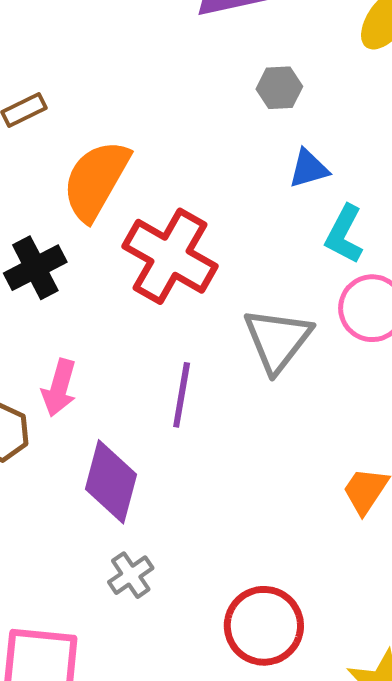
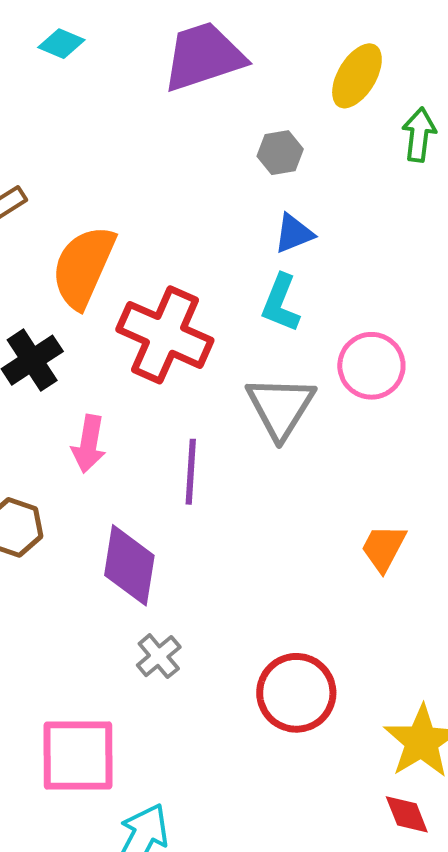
gray hexagon: (279, 88) -> (280, 153), moved
cyan L-shape: (344, 234) -> (281, 303), moved
pink arrow: (59, 388) -> (89, 444), moved

